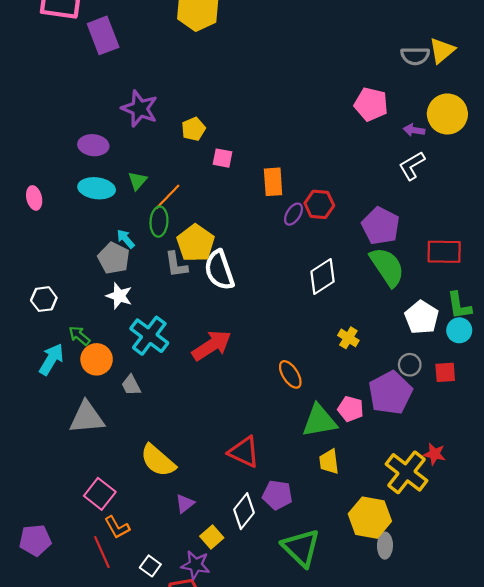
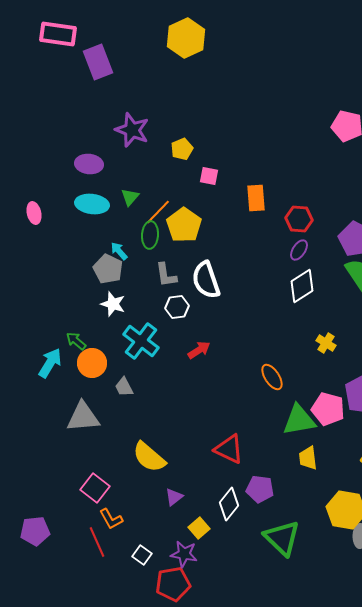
purple ellipse: (293, 214) -> (299, 250), moved
yellow pentagon: (196, 243) -> (184, 225), moved
white hexagon: (44, 299) -> (177, 307), moved
red arrow: (212, 345) -> (199, 350), size x0.6
pink pentagon: (351, 409) -> (328, 409), size x1.4

